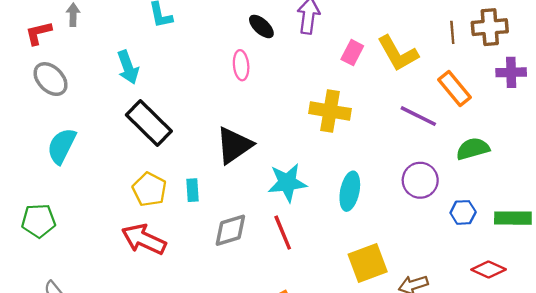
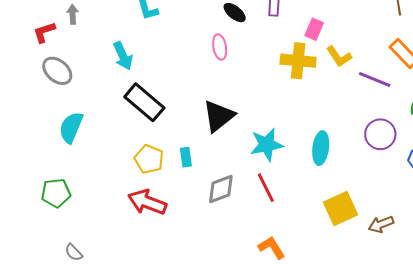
yellow L-shape: (398, 53) -> (339, 56), moved, size x0.7
yellow cross: (330, 111) -> (298, 61), moved

